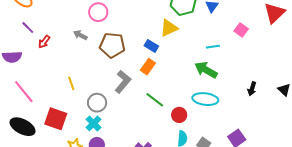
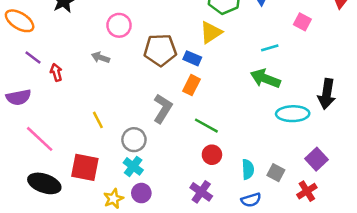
red arrow: (44, 42) -> (56, 72), turned 136
brown pentagon: (112, 45) -> (160, 50), moved
black arrow: (252, 89) -> (327, 94), size x1.6
cyan ellipse: (205, 99) -> (293, 114), moved
red circle: (179, 115) -> (212, 155), moved

